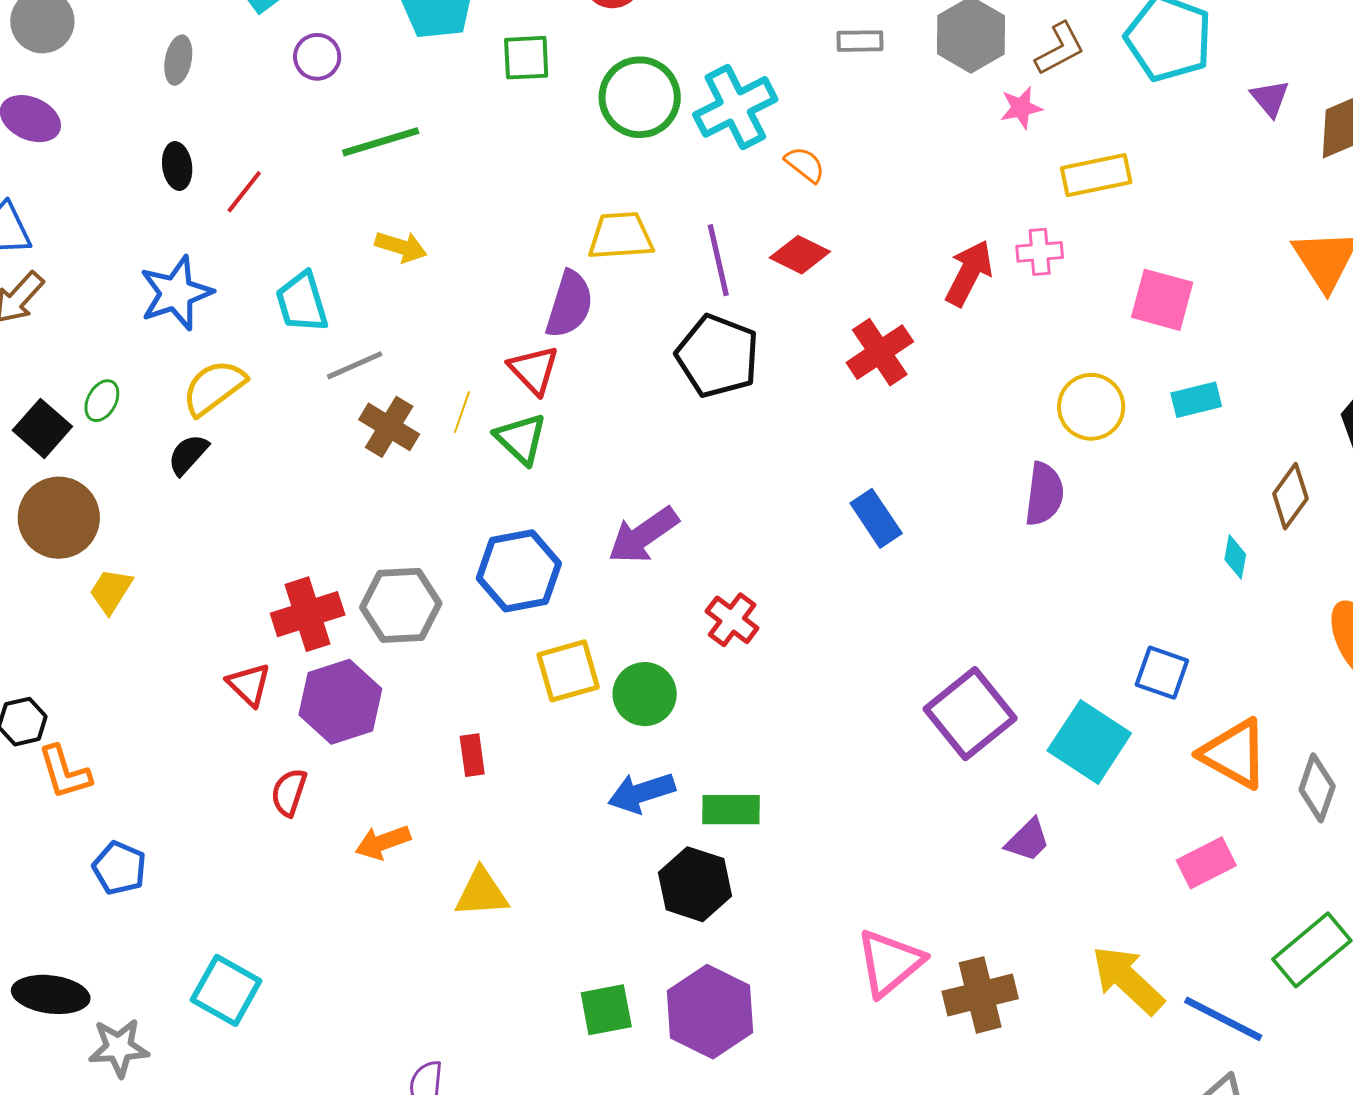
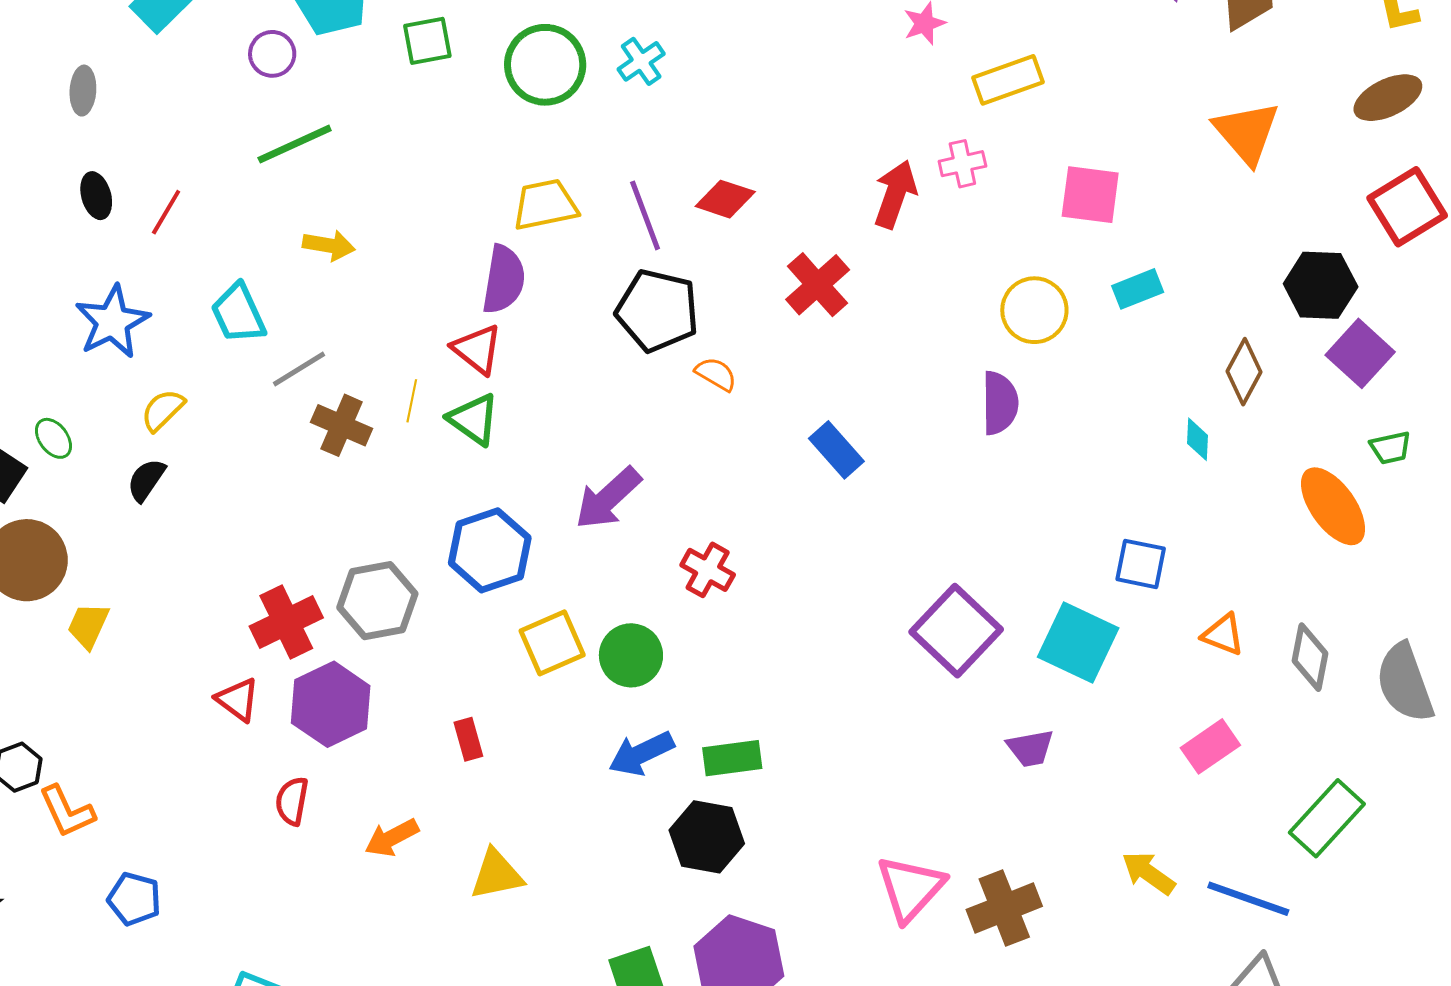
purple circle: (317, 57) -> (272, 54), moved
cyan cross: (735, 107) -> (641, 61), size x0.6
orange semicircle: (805, 164) -> (716, 374), moved
yellow semicircle: (214, 387) -> (163, 410), size x0.7
green ellipse: (102, 401) -> (53, 438), turned -57
orange triangle: (1234, 754) -> (1223, 635), size x0.6
purple trapezoid: (1028, 840) -> (1030, 748), turned 42
yellow arrow: (1128, 980) -> (1148, 873), size x0.7

